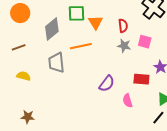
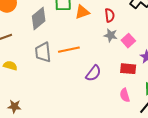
orange triangle: (96, 22) -> (82, 12), turned 42
pink square: (145, 42) -> (128, 41), moved, turned 32
orange line: (81, 46) -> (69, 50), moved
pink semicircle: (128, 101) -> (125, 95), moved

